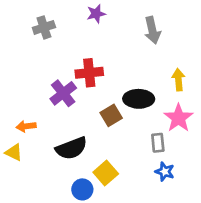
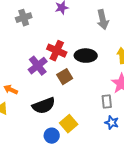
red cross: (89, 73) -> (57, 51), turned 30
black ellipse: (139, 99) -> (86, 56), moved
brown square: (111, 115) -> (65, 77), moved
orange arrow: (26, 126) -> (11, 90), turned 32

